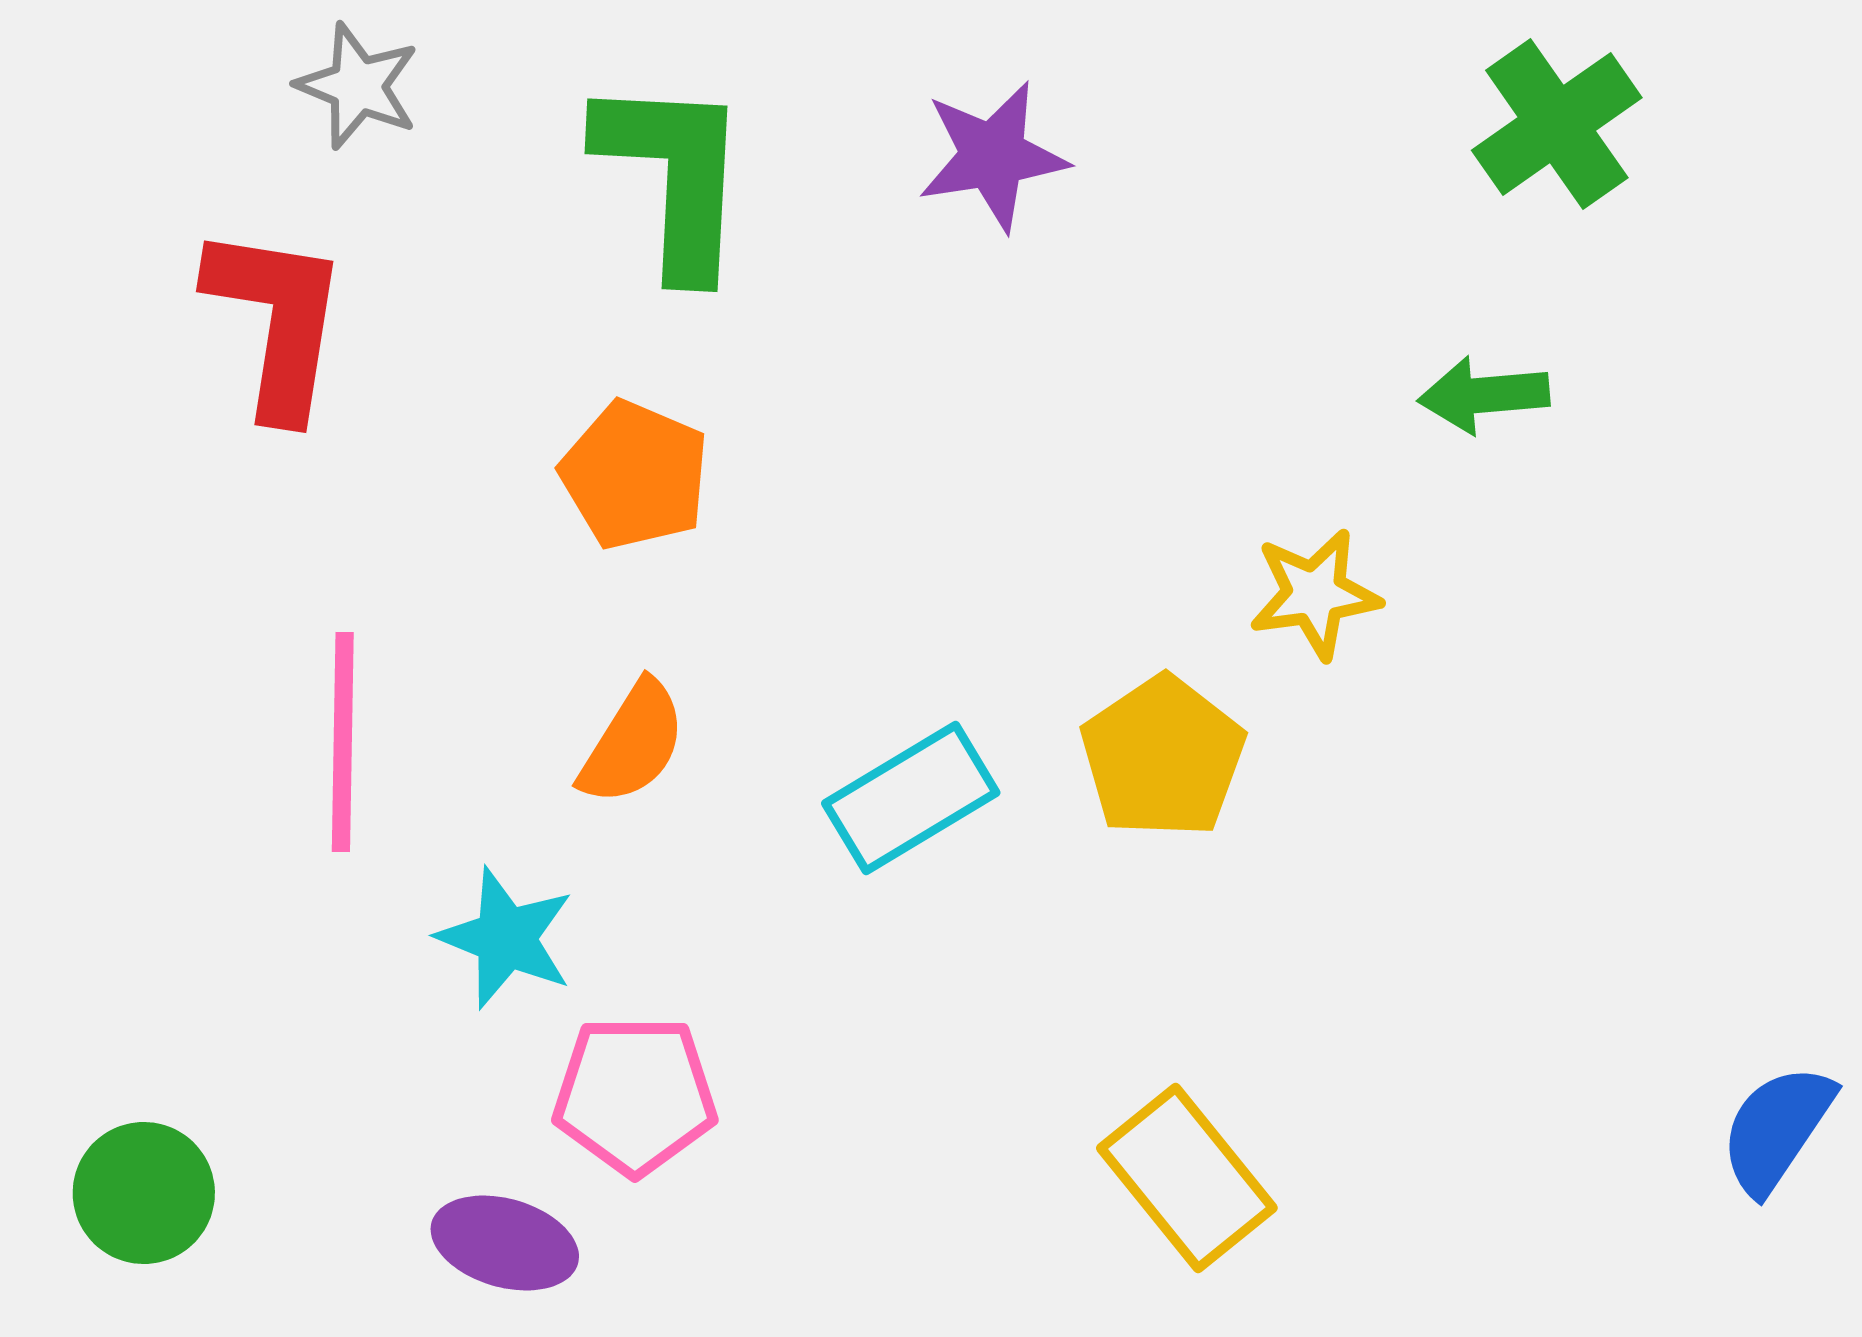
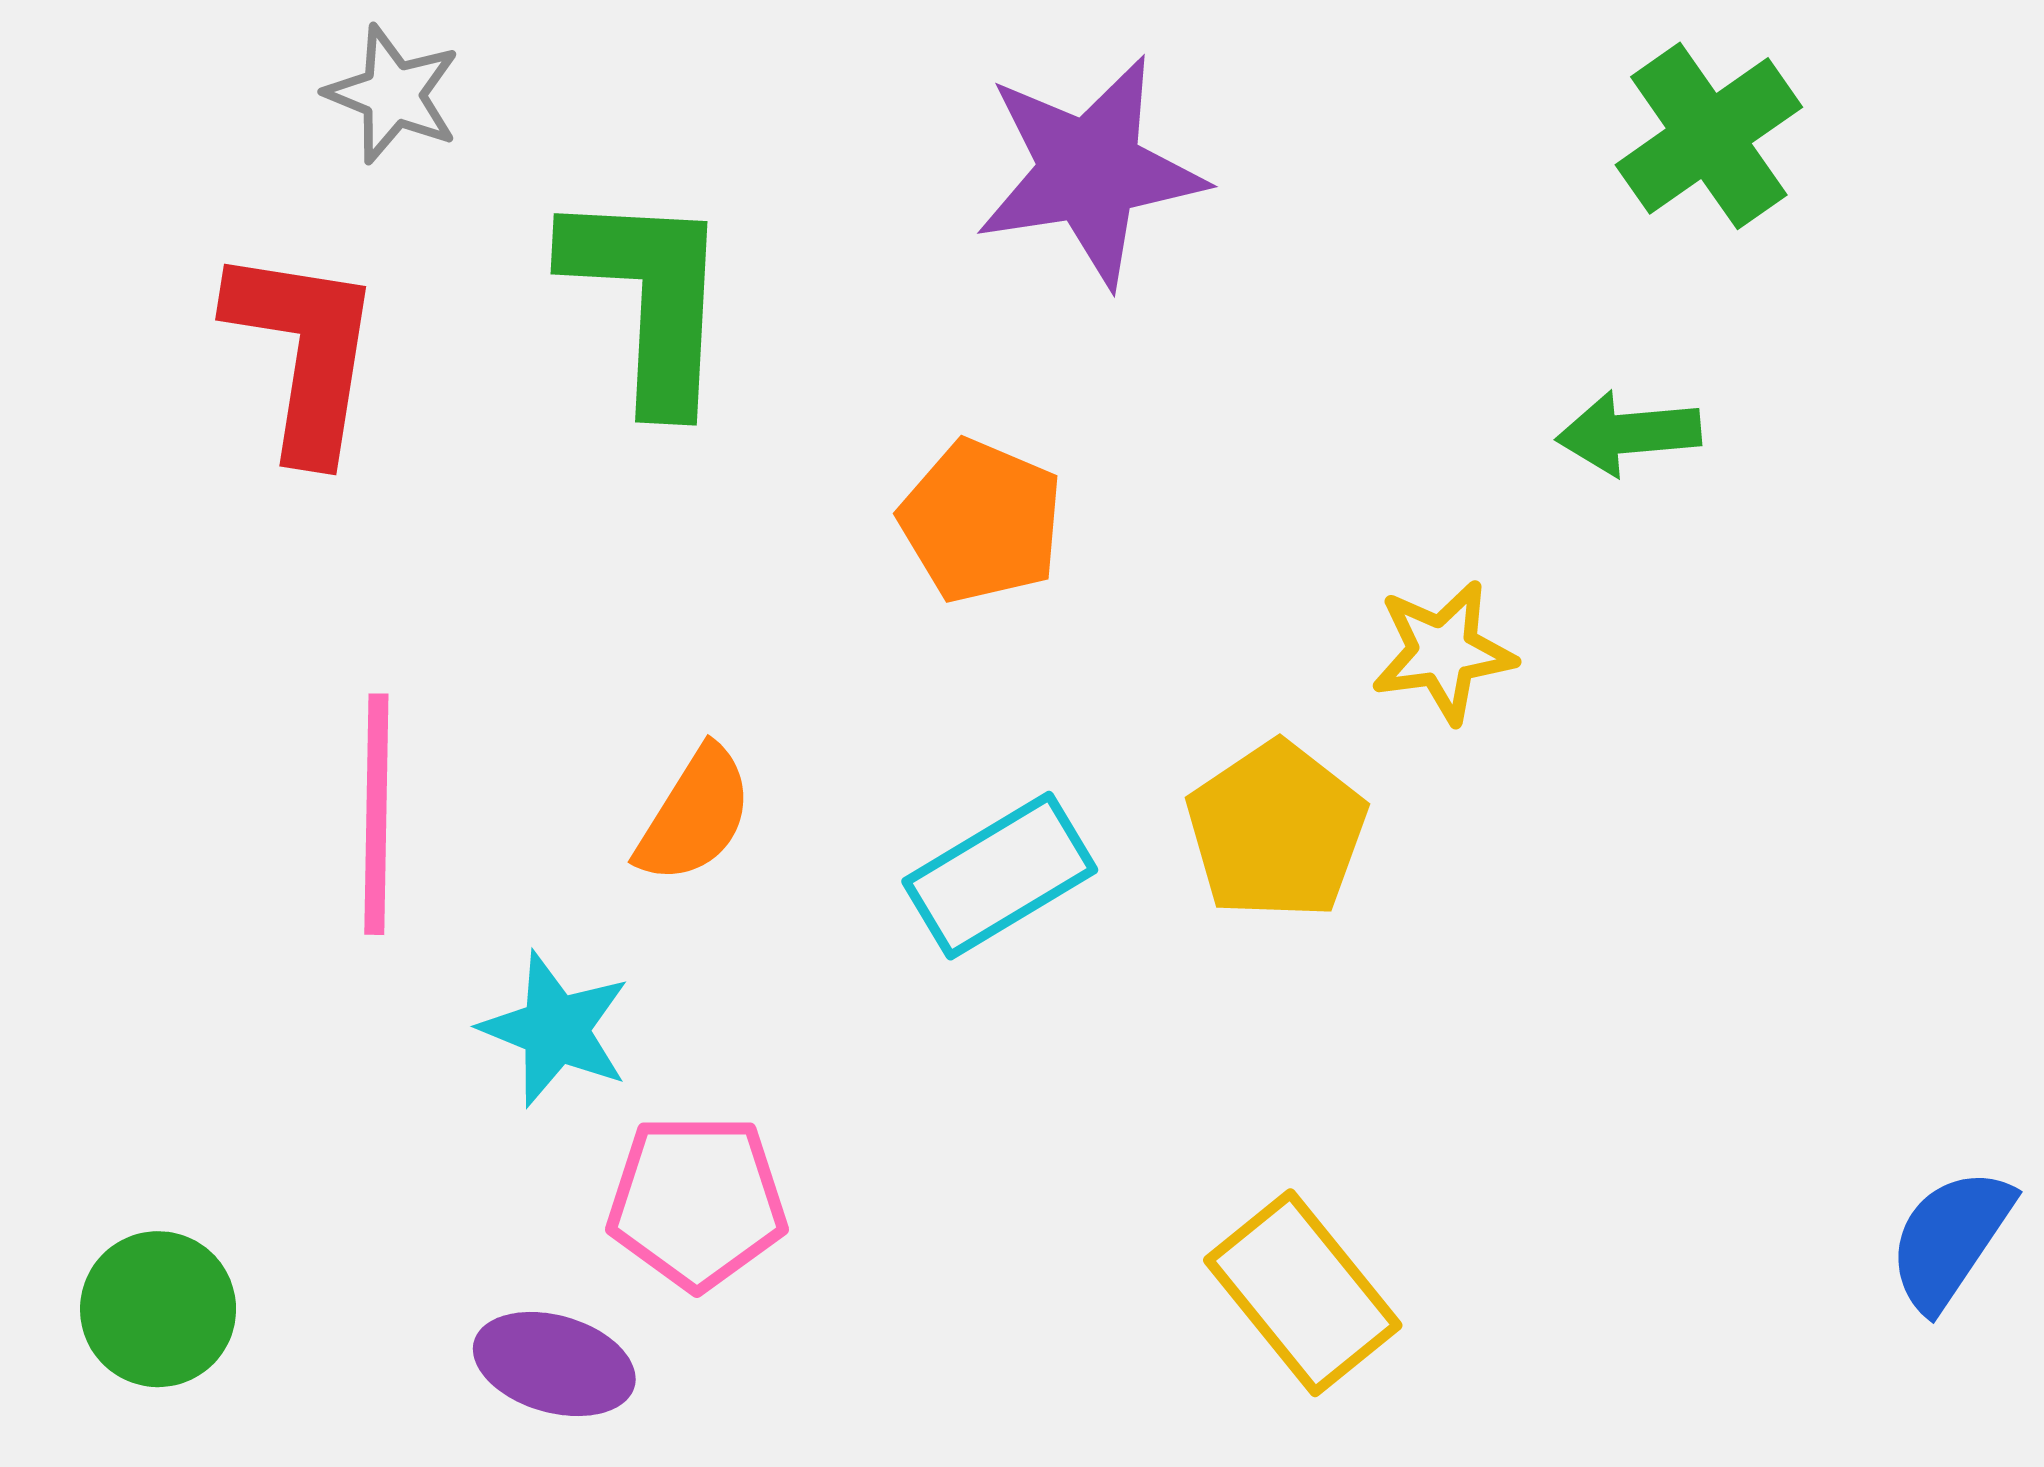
purple star: (993, 156) -> (1090, 171), size x1.4
green L-shape: (674, 176) -> (649, 298), moved
orange pentagon: (635, 475) -> (981, 521), moved

